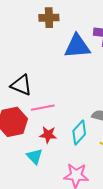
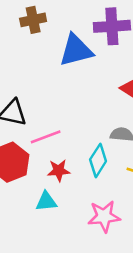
cyan triangle: (35, 156) -> (46, 201), turned -42

